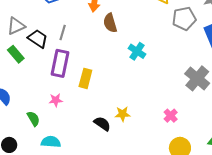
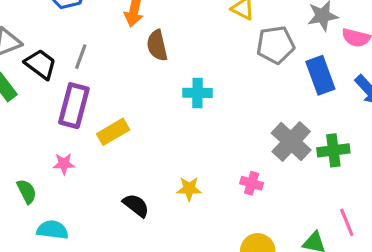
cyan cross: (137, 51) -> (198, 93), turned -36
yellow rectangle: (85, 78) -> (113, 132), turned 42
yellow star: (123, 114) -> (189, 189), moved
pink cross: (171, 116) -> (252, 183), moved, turned -32

